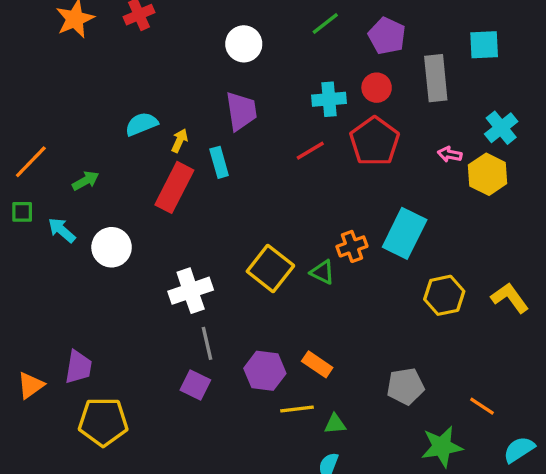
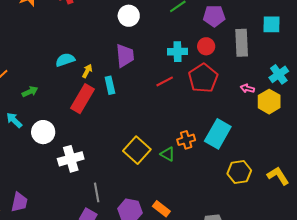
purple pentagon: (387, 36) -> (214, 16), turned -30
white cross: (191, 291) -> (71, 159), moved

